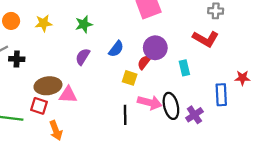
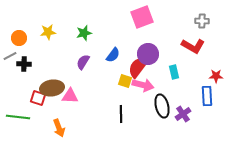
orange circle: (11, 21) -> (19, 38), moved
red semicircle: (144, 62) -> (138, 67), size x1.6
red star: (242, 78) -> (216, 76), moved
pink arrow: (150, 103) -> (143, 85), moved
red square: (39, 106) -> (38, 98), moved

